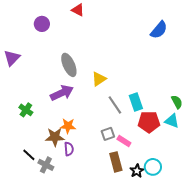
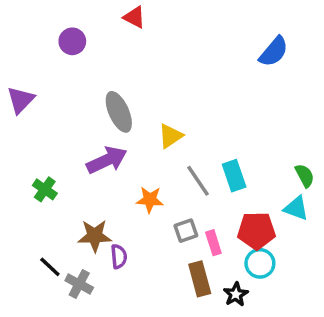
red pentagon: (149, 122) -> (256, 231), moved
orange star: (68, 126) -> (150, 200), moved
pink rectangle: (124, 141) -> (213, 243), turned 40
cyan circle: (153, 167) -> (260, 263), moved

